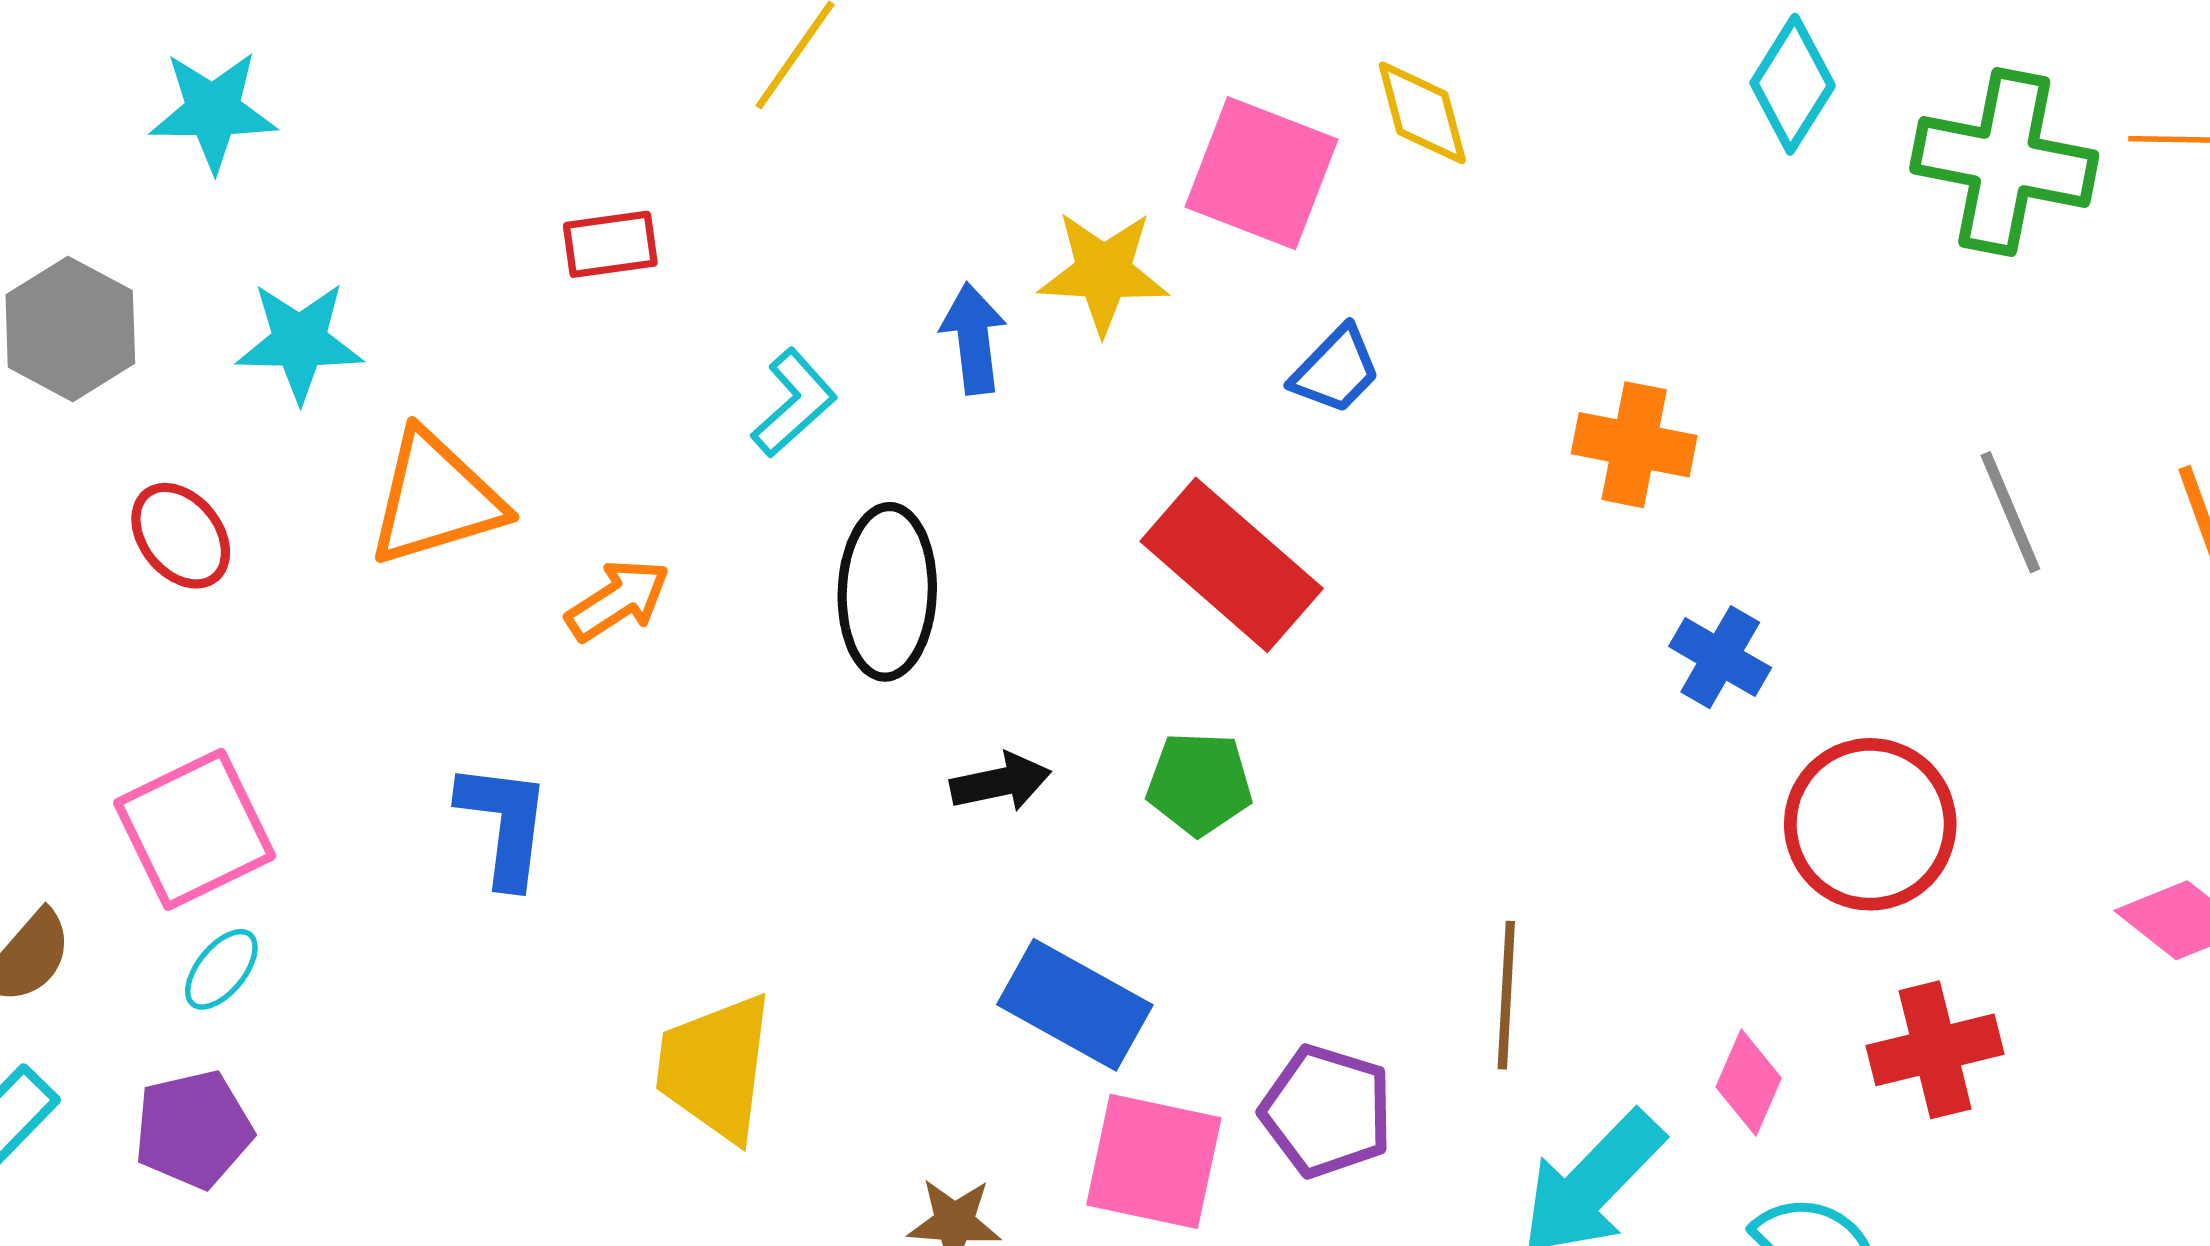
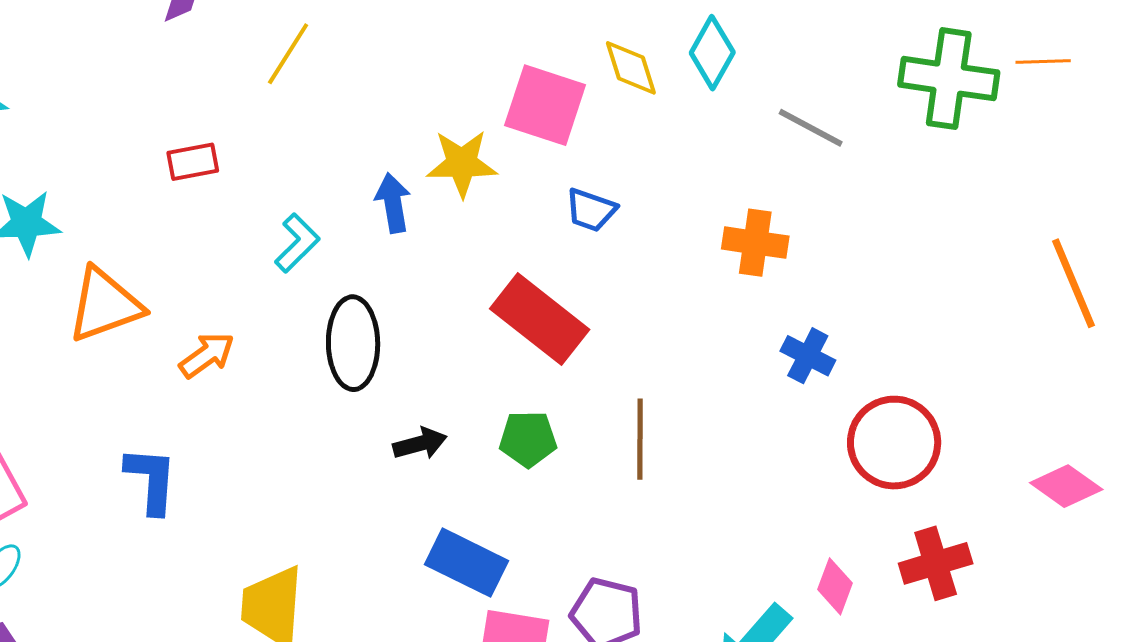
cyan diamond: (1793, 84) -> (712, 53), moved
blue trapezoid: (1336, 370) -> (591, 210), turned 68
gray line: (2010, 512) -> (811, 128), moved, turned -36
brown line: (1506, 995) -> (640, 439), moved

